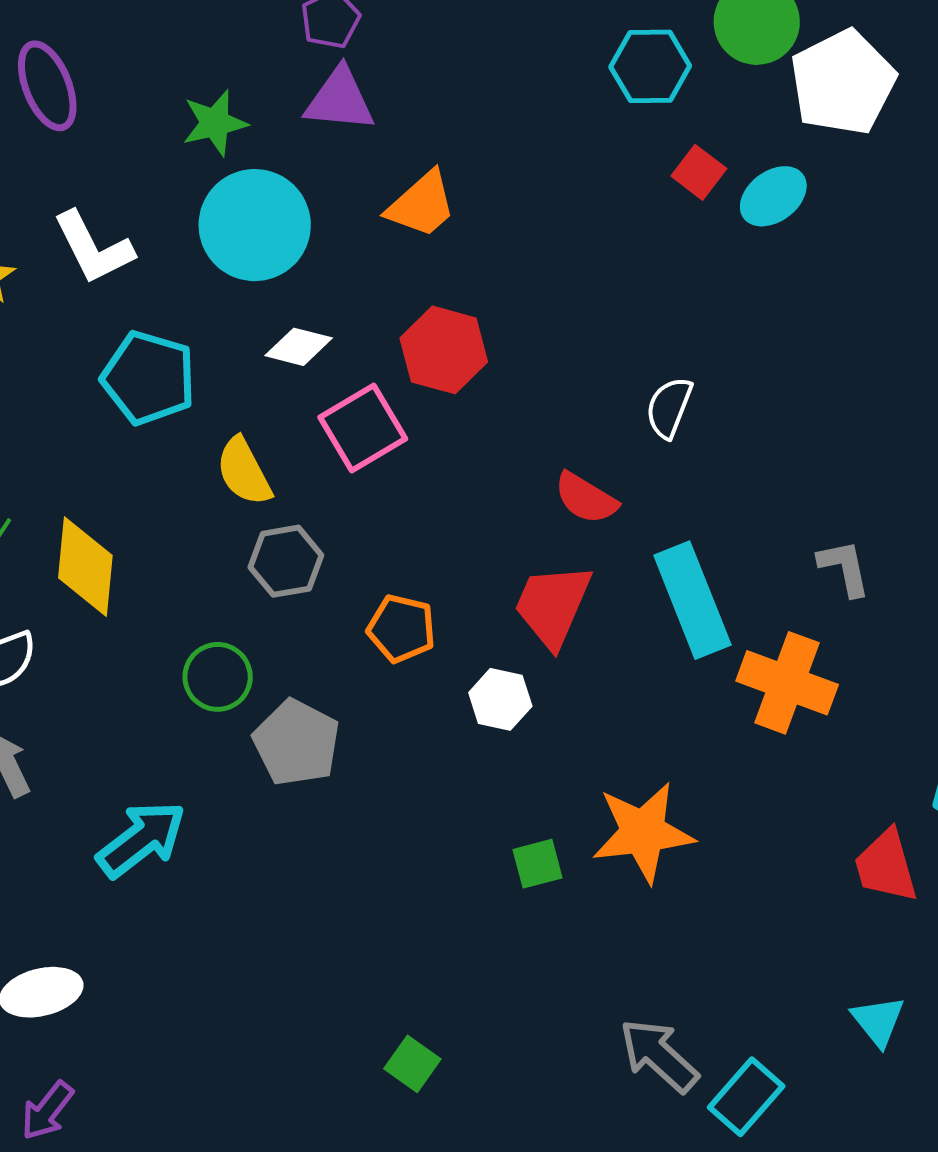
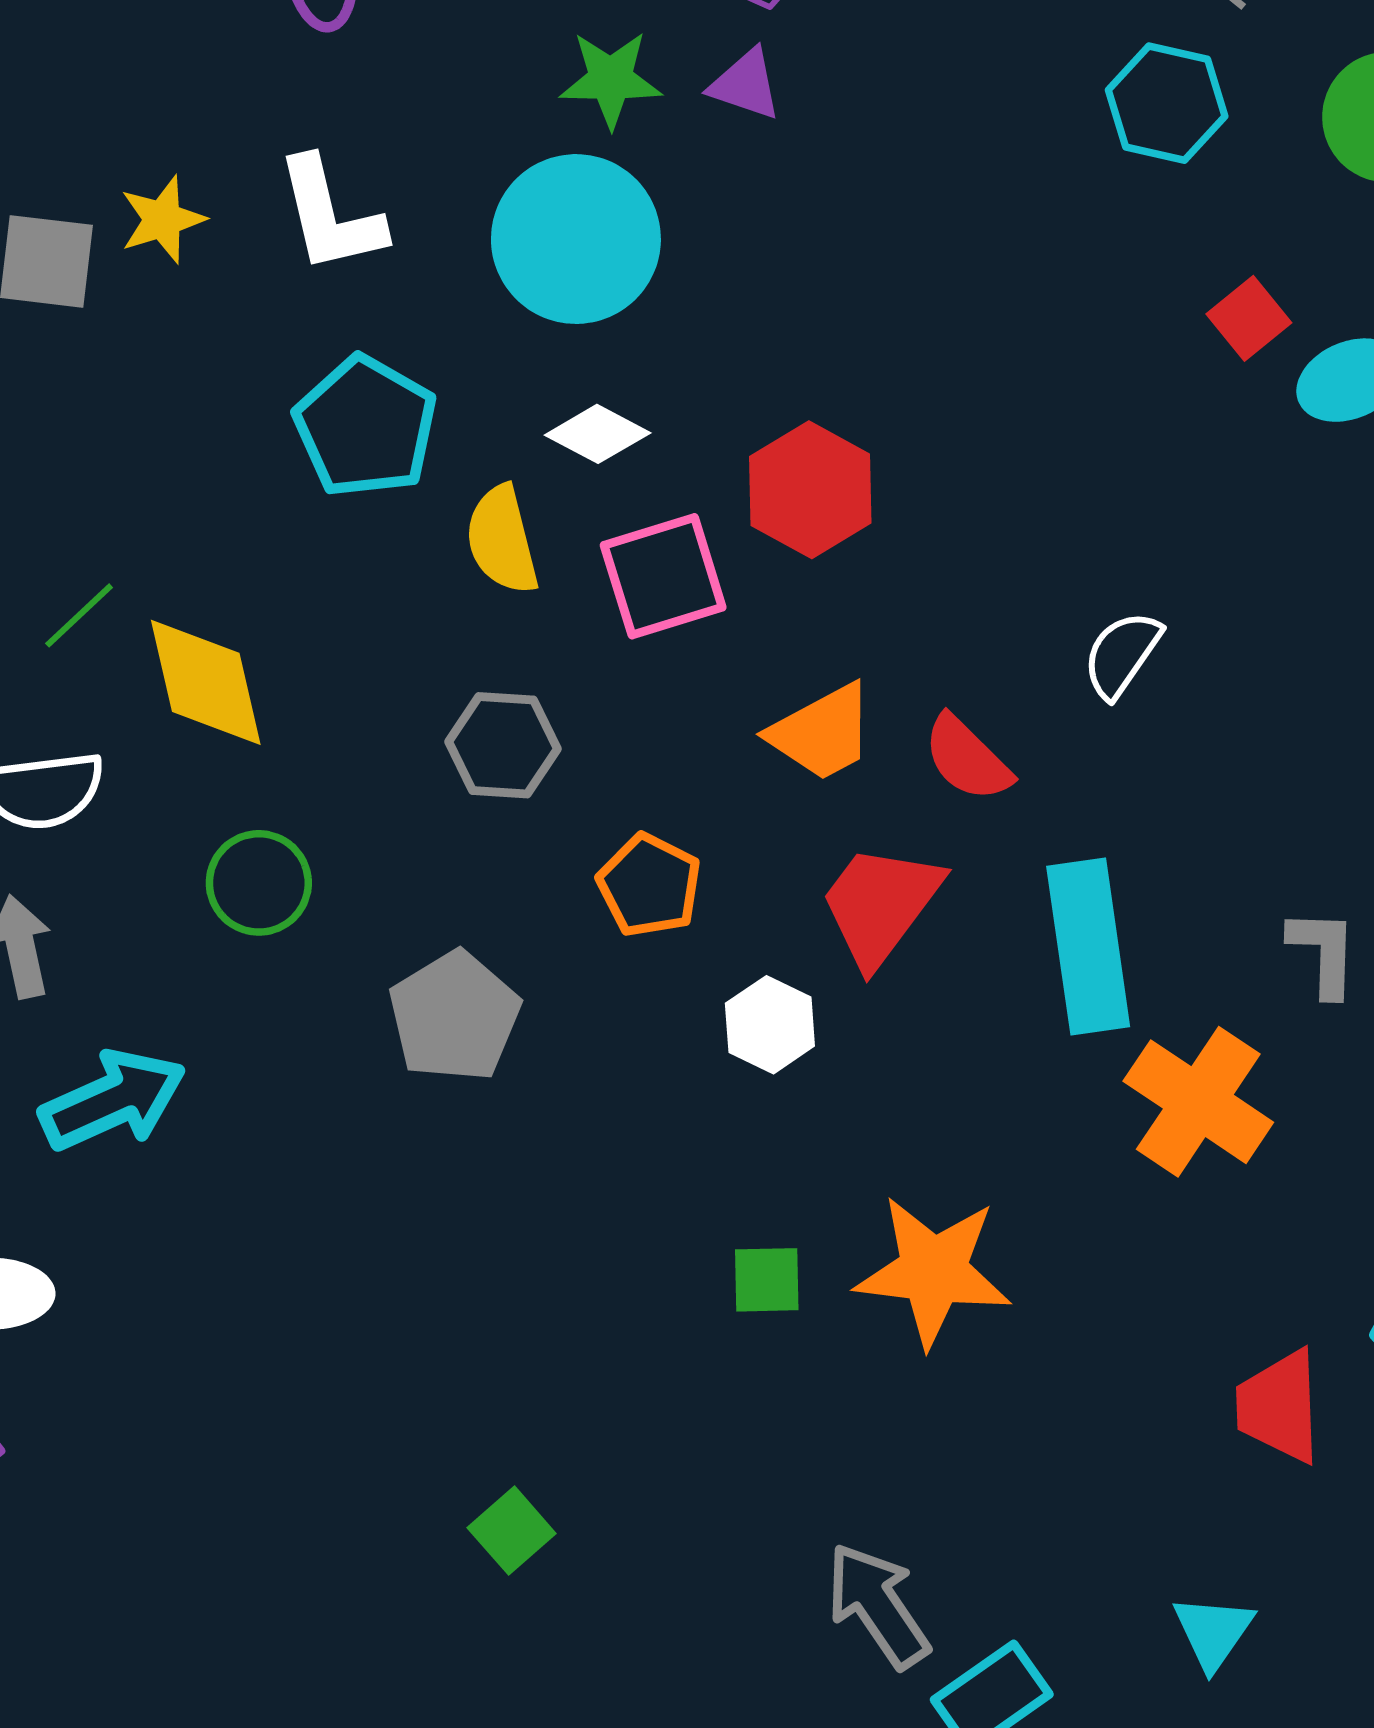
cyan hexagon: (650, 66) -> (1167, 103), moved
purple triangle: (340, 100) -> (746, 84), size x0.7
green star: (215, 123) -> (611, 79), moved
orange trapezoid: (422, 205) -> (822, 733), moved
yellow semicircle: (244, 472) -> (502, 540), moved
yellow diamond: (85, 567) -> (206, 682), turned -32
green circle: (218, 677) -> (259, 883), moved
cyan arrow: (141, 839) -> (113, 1100), moved

